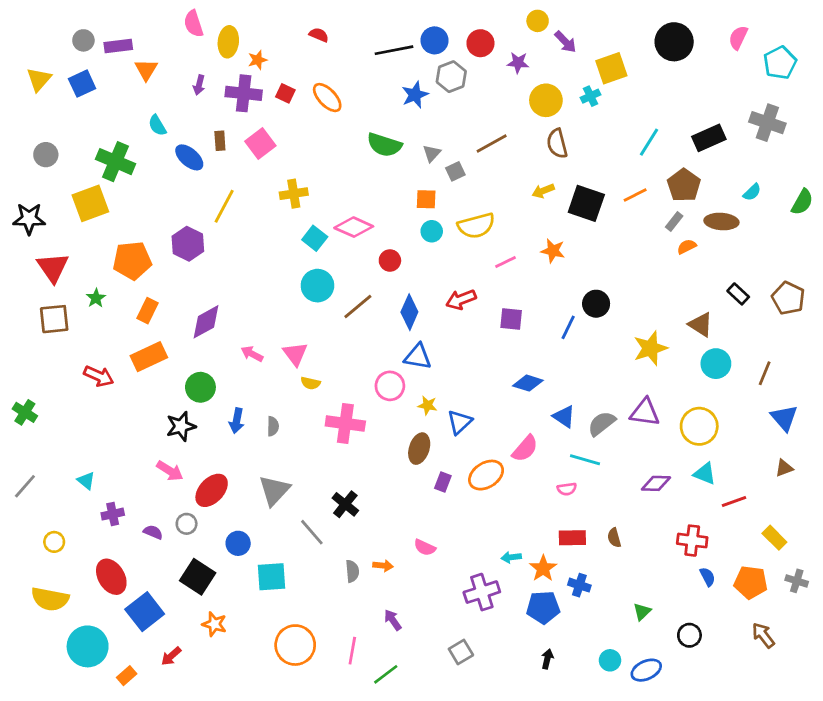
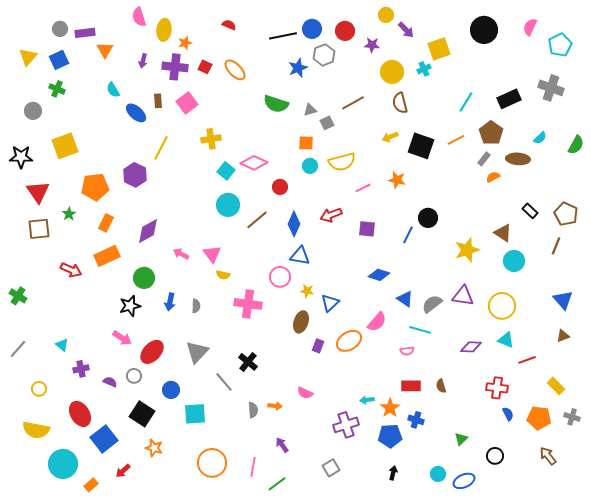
gray triangle: (432, 153) -> (310, 110), turned 32
green cross: (115, 162) -> (57, 89), moved, size x0.6
brown line: (765, 373) -> (556, 246), moved

